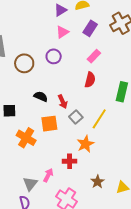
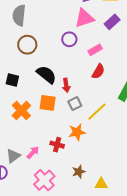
pink triangle: (62, 32) -> (84, 18), size x1.5
pink rectangle: (94, 56) -> (95, 50), moved
brown circle: (24, 63) -> (27, 45), moved
black semicircle: (41, 96) -> (46, 75), size x1.5

